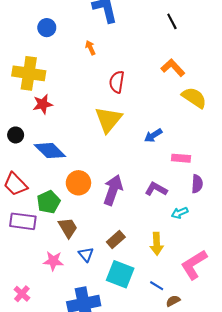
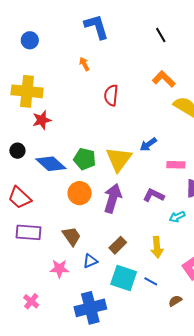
blue circle: (47, 28) -> (30, 40), moved
yellow triangle: (108, 120) -> (119, 159), moved
green pentagon: (49, 202) -> (85, 159), moved, turned -30
blue triangle: (86, 254) -> (90, 261), turned 49
blue line: (157, 286) -> (151, 281), moved

